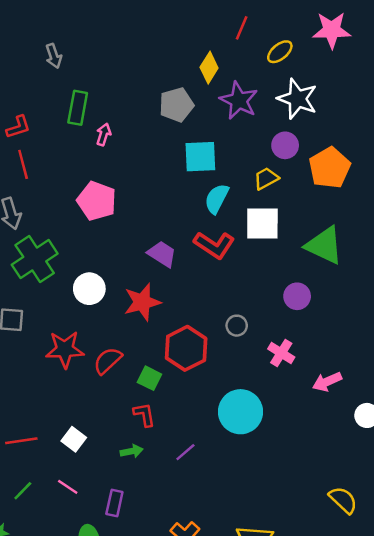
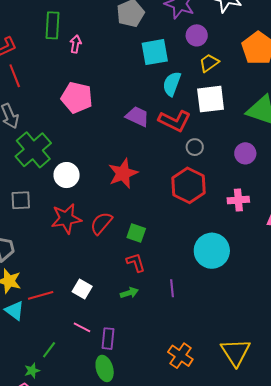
purple circle: (285, 145) -> (197, 35), moved
purple trapezoid: (162, 254) -> (137, 116), moved
white circle: (89, 289) -> (67, 175), moved
gray circle: (237, 326) -> (195, 147), moved
red hexagon: (186, 348) -> (189, 185), moved
pink cross: (281, 353) -> (238, 200), turned -30
purple line: (185, 452) -> (172, 288), turned -48
green line: (23, 491) -> (49, 350), moved
purple rectangle: (114, 503) -> (108, 339), moved

